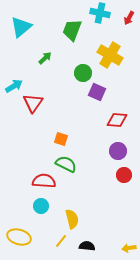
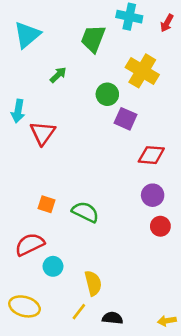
cyan arrow: (14, 86) -> (18, 111), turned 132
orange square: (61, 139) -> (47, 204), moved
red semicircle: (44, 181) -> (30, 244), moved, turned -30

